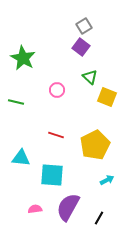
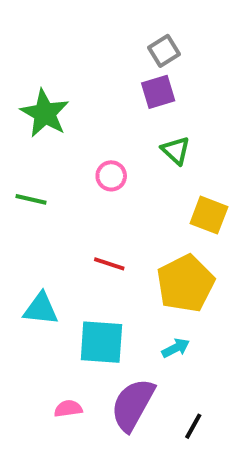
purple square: (81, 47) -> (158, 92), turned 36
yellow square: (107, 97) -> (209, 215), moved
cyan arrow: (107, 180) -> (176, 348), moved

